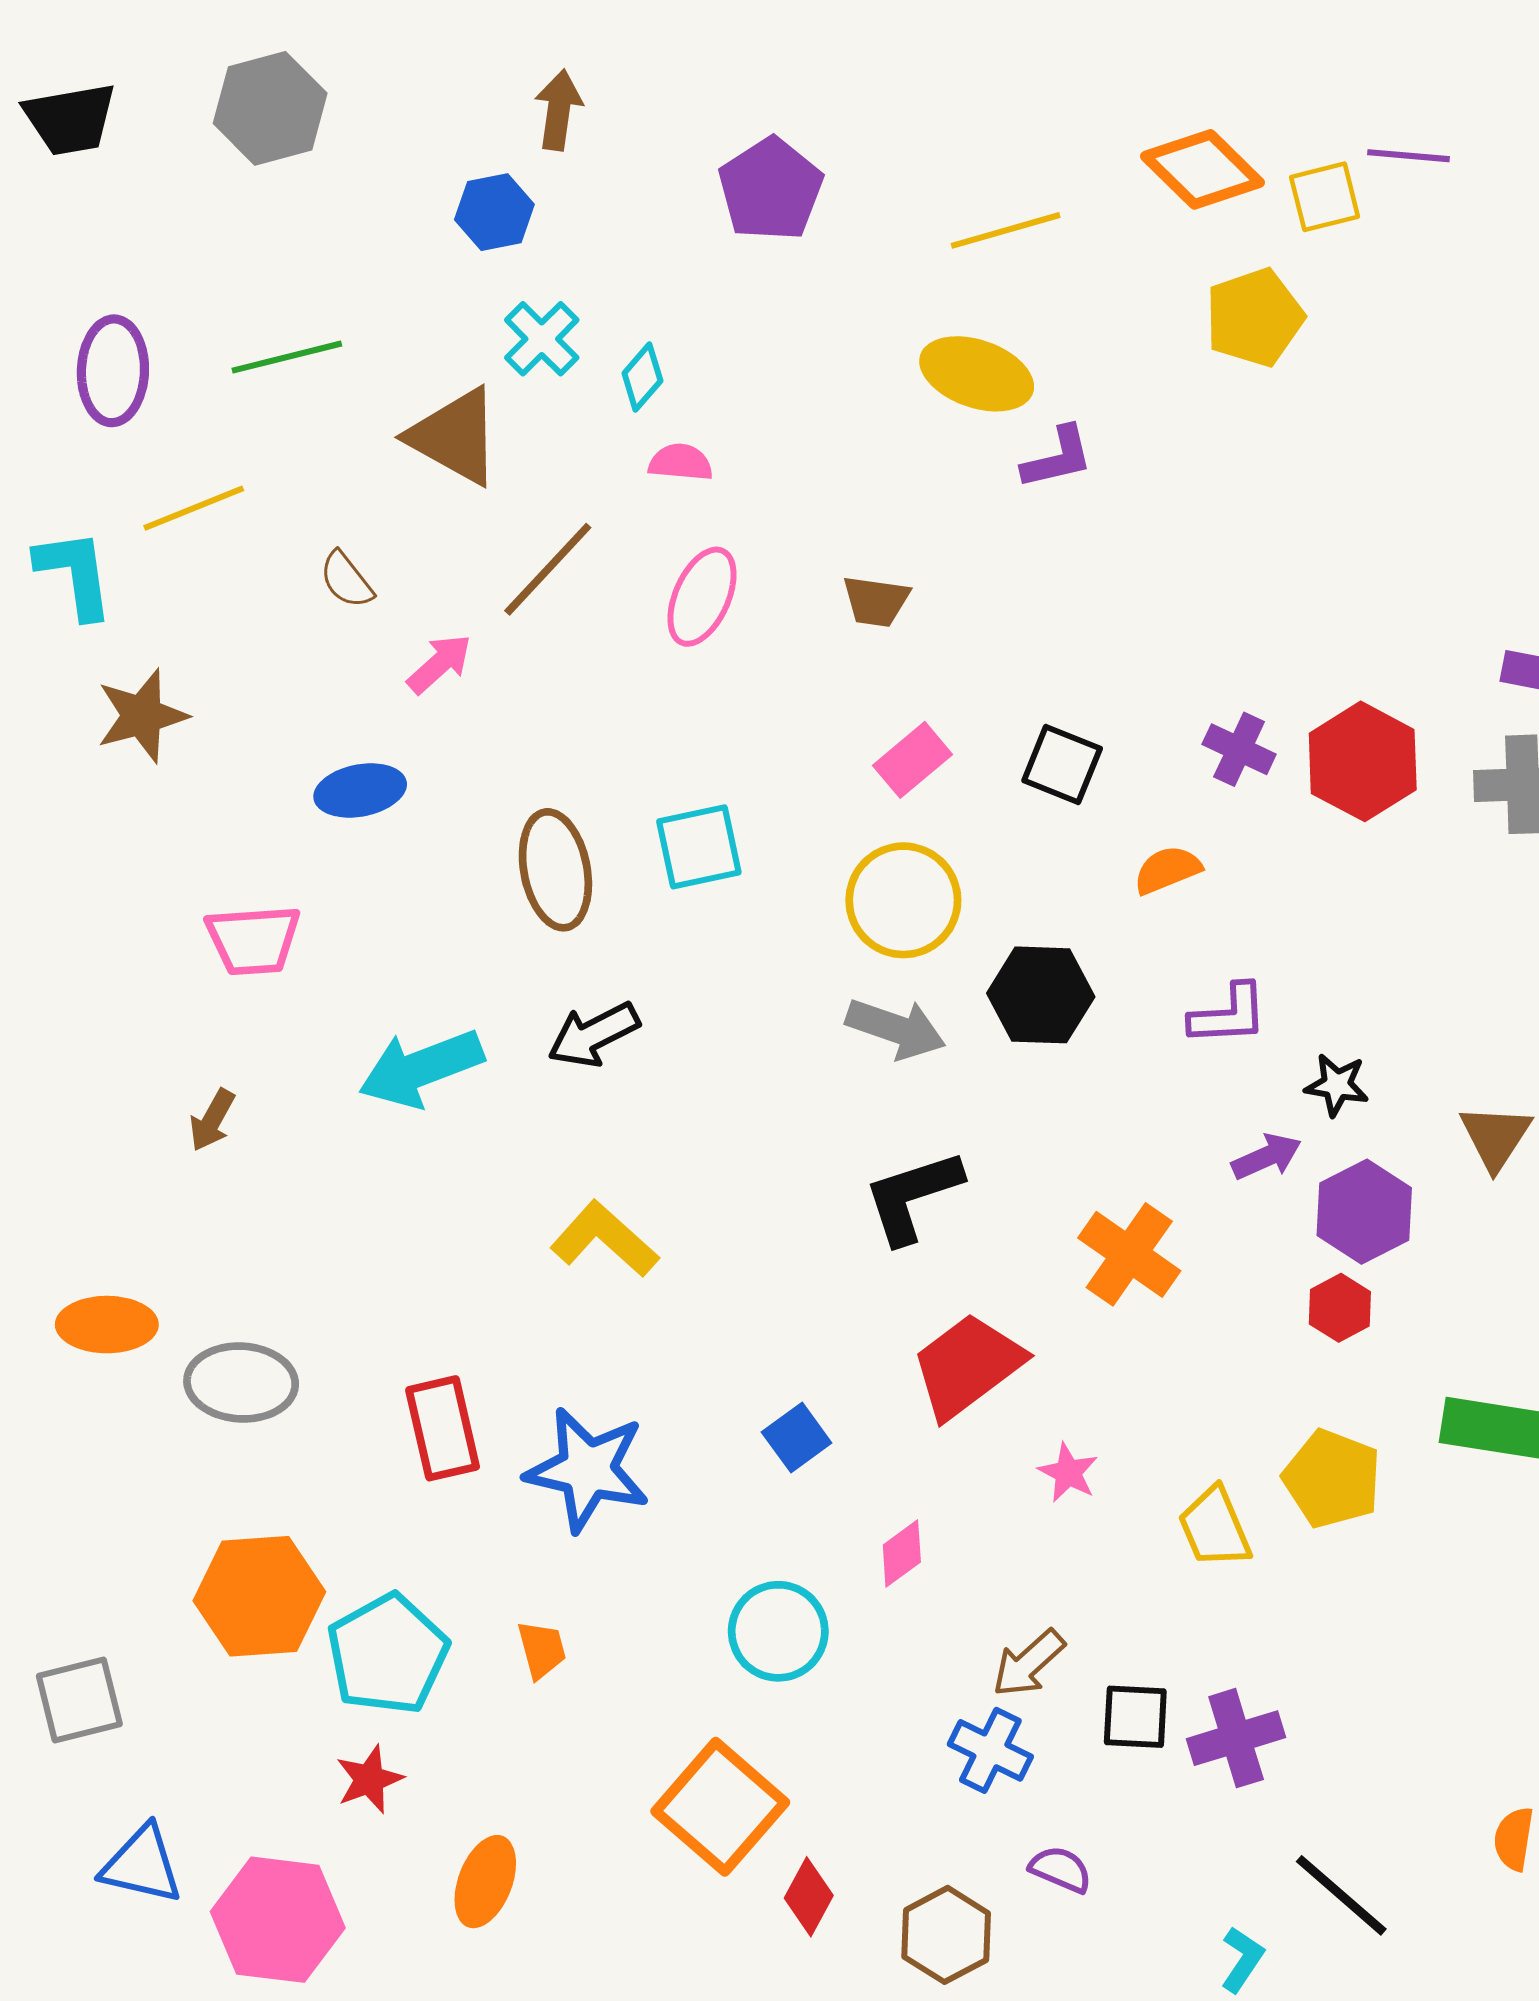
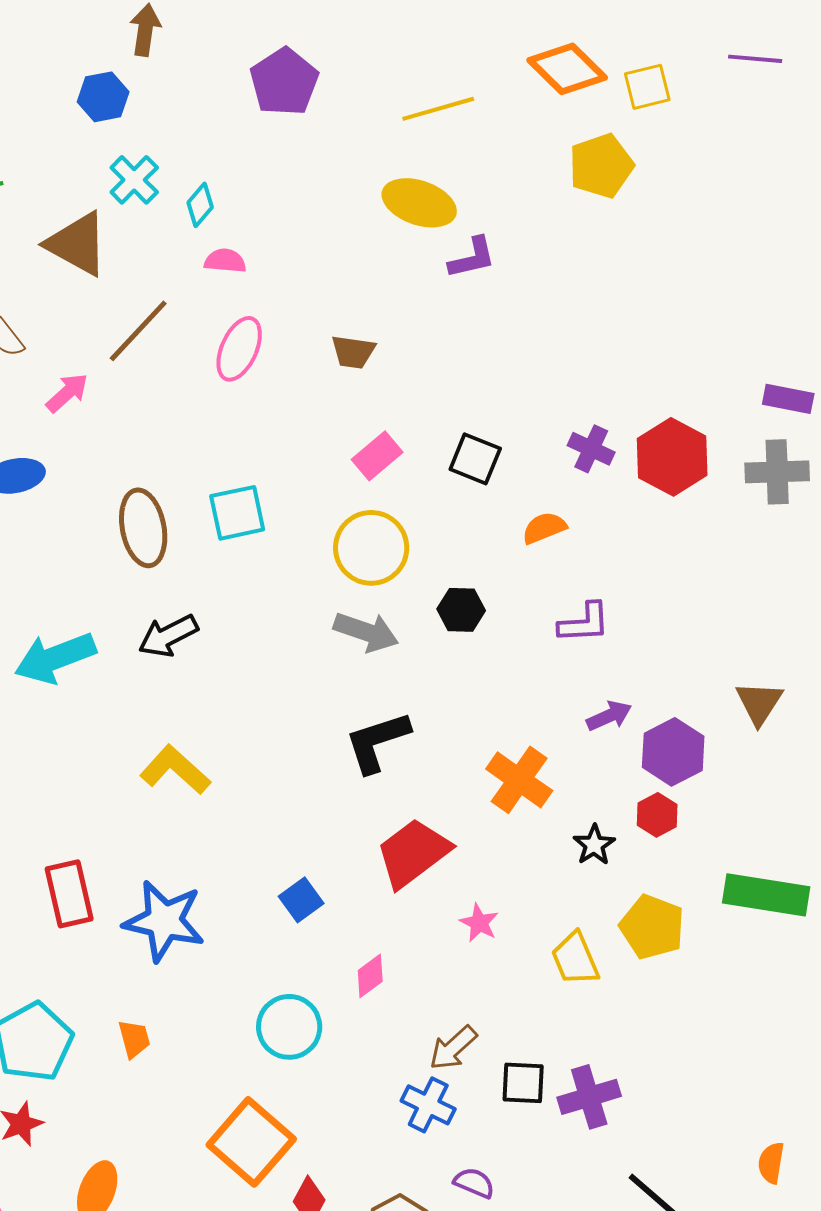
purple line: (1408, 156) -> (755, 59), moved
black hexagon: (1041, 995) -> (461, 610), size x0.7
black star: (1337, 1085) -> (594, 845), moved, turned 30

